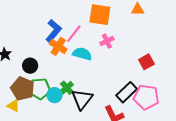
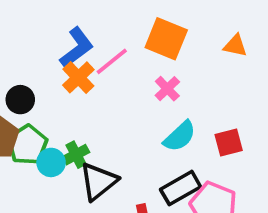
pink cross: (107, 41) -> (167, 89), turned -32
cyan semicircle: (82, 54) -> (180, 136), moved, turned 108
green pentagon: (40, 89) -> (27, 145), turned 30

